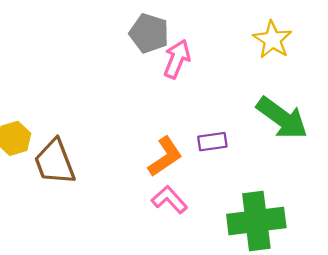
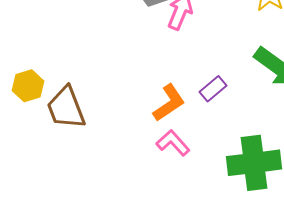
purple rectangle: (212, 142) -> (213, 89), turned -32

